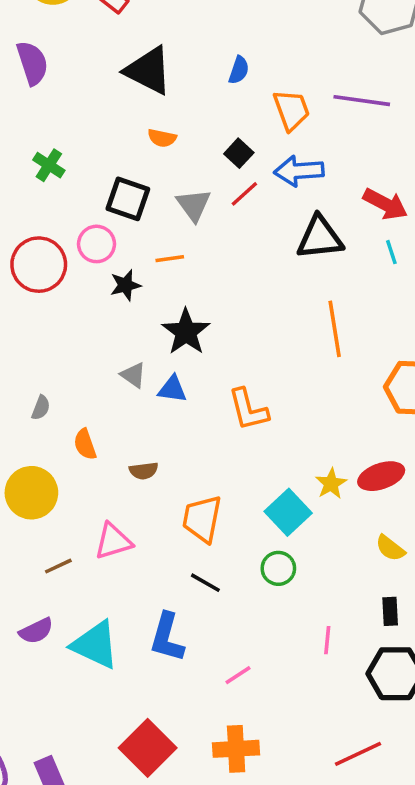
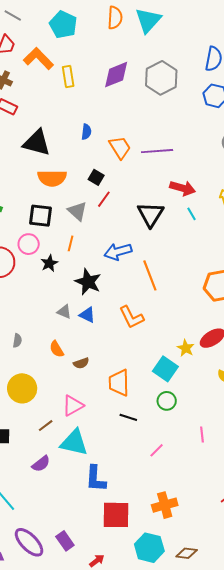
purple line: (362, 101) -> (157, 151), moved
orange semicircle: (162, 138) -> (52, 178), size x1.8
blue arrow: (299, 171) -> (118, 252), moved
black triangle: (320, 238) -> (151, 214), turned -40
orange line: (170, 259) -> (71, 243), turned -56
orange line: (335, 329) -> (150, 275), moved
blue triangle: (172, 389) -> (87, 315), turned 30
orange semicircle: (85, 444) -> (57, 349), moved
blue L-shape: (167, 637) -> (96, 479), moved
cyan triangle: (95, 645) -> (74, 442), moved
pink line: (238, 675) -> (157, 450), moved
red square: (148, 748) -> (116, 515), turned -32

